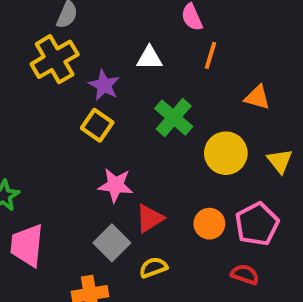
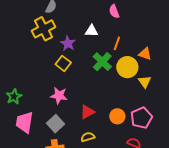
orange line: (211, 55) -> (117, 43), moved
yellow circle: (226, 153) -> (127, 67), moved
yellow triangle: (280, 161) -> (145, 82), moved
pink star: (115, 185) -> (59, 96), moved
gray square: (112, 243) -> (56, 124), moved

